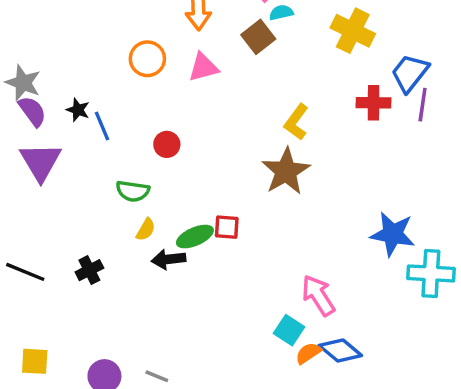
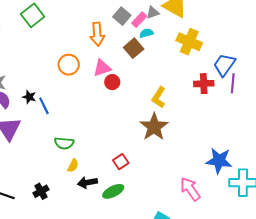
red circle: (167, 144) -> (112, 82), moved
red square: (227, 227) -> (121, 162), turned -35
green ellipse: (195, 237) -> (113, 191), moved
pink arrow: (318, 295) -> (190, 189), moved

